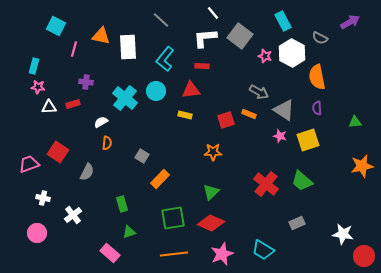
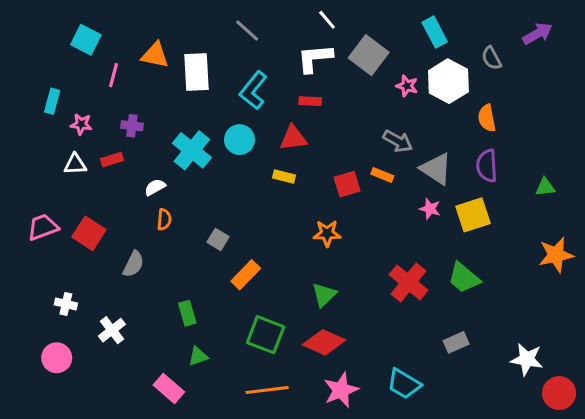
gray semicircle: (320, 38) -> (491, 58), turned 35
orange semicircle: (317, 77) -> (487, 118), size x0.7
pink star: (38, 87) -> (81, 124), moved
purple semicircle: (317, 108) -> (487, 166), size x1.5
pink trapezoid: (29, 164) -> (43, 227), moved
green square: (173, 218) -> (266, 335), turned 30

